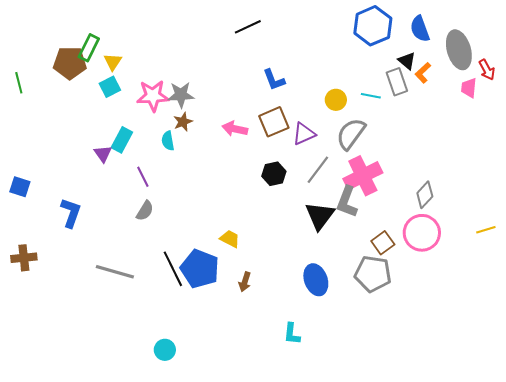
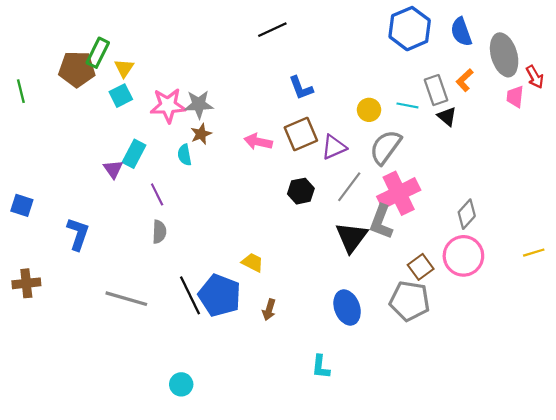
black triangle: (407, 61) -> (447, 116), moved
gray semicircle: (145, 211) -> (159, 232), turned -30

